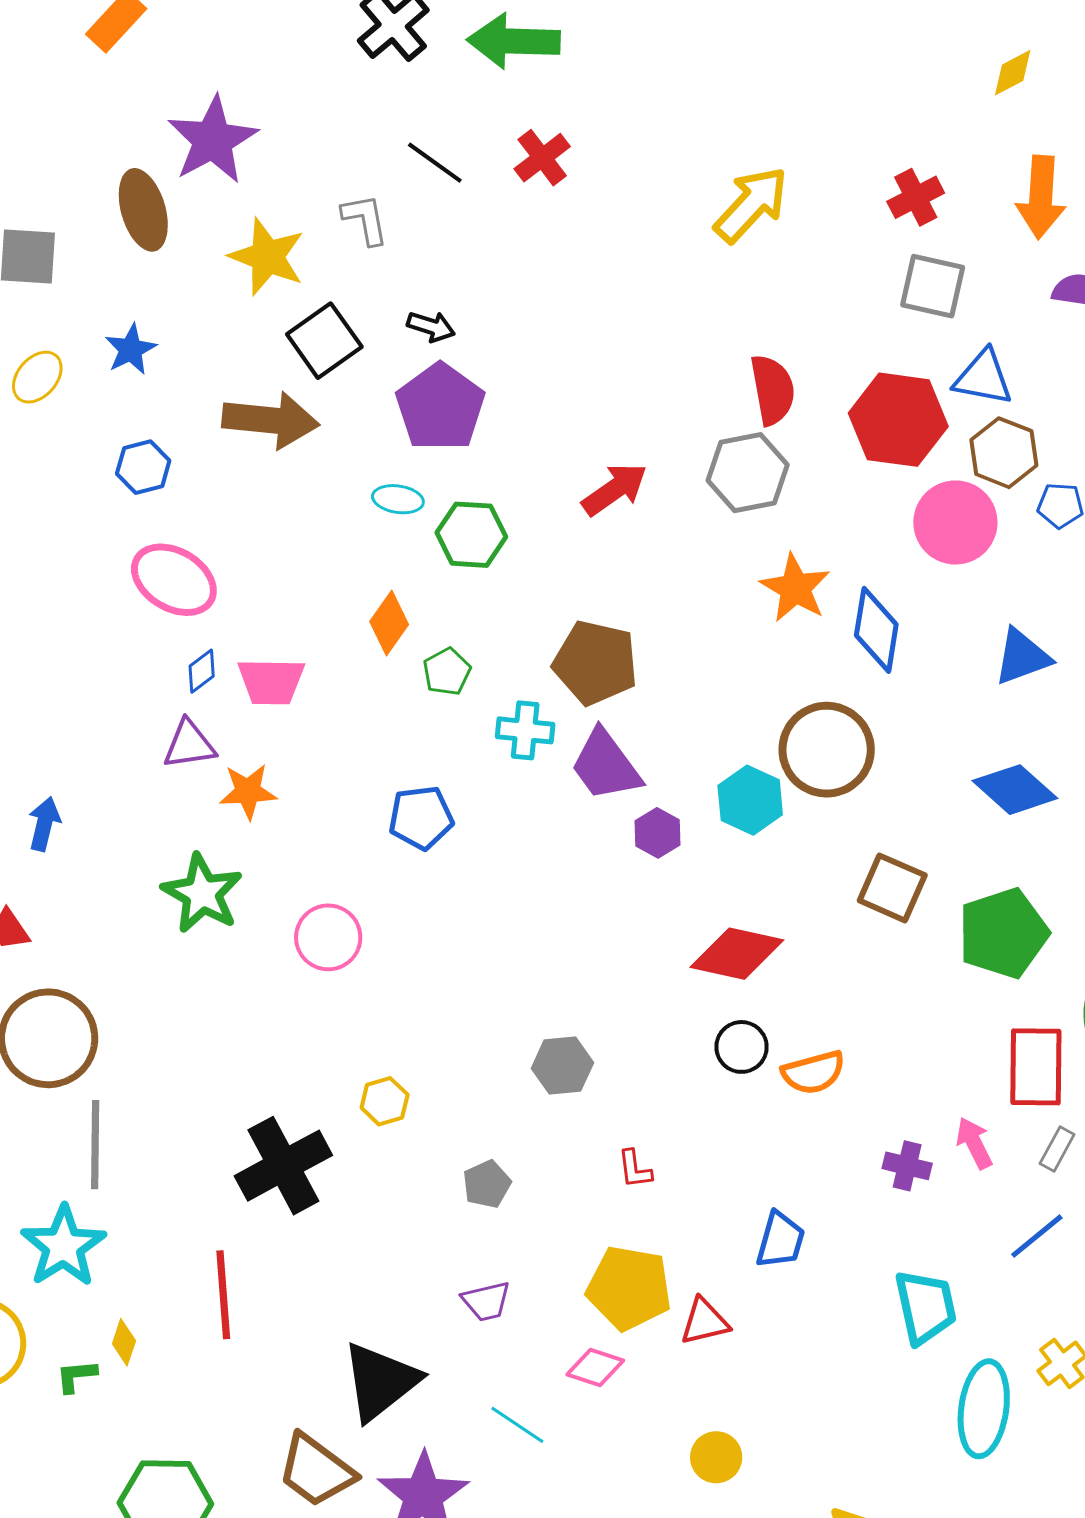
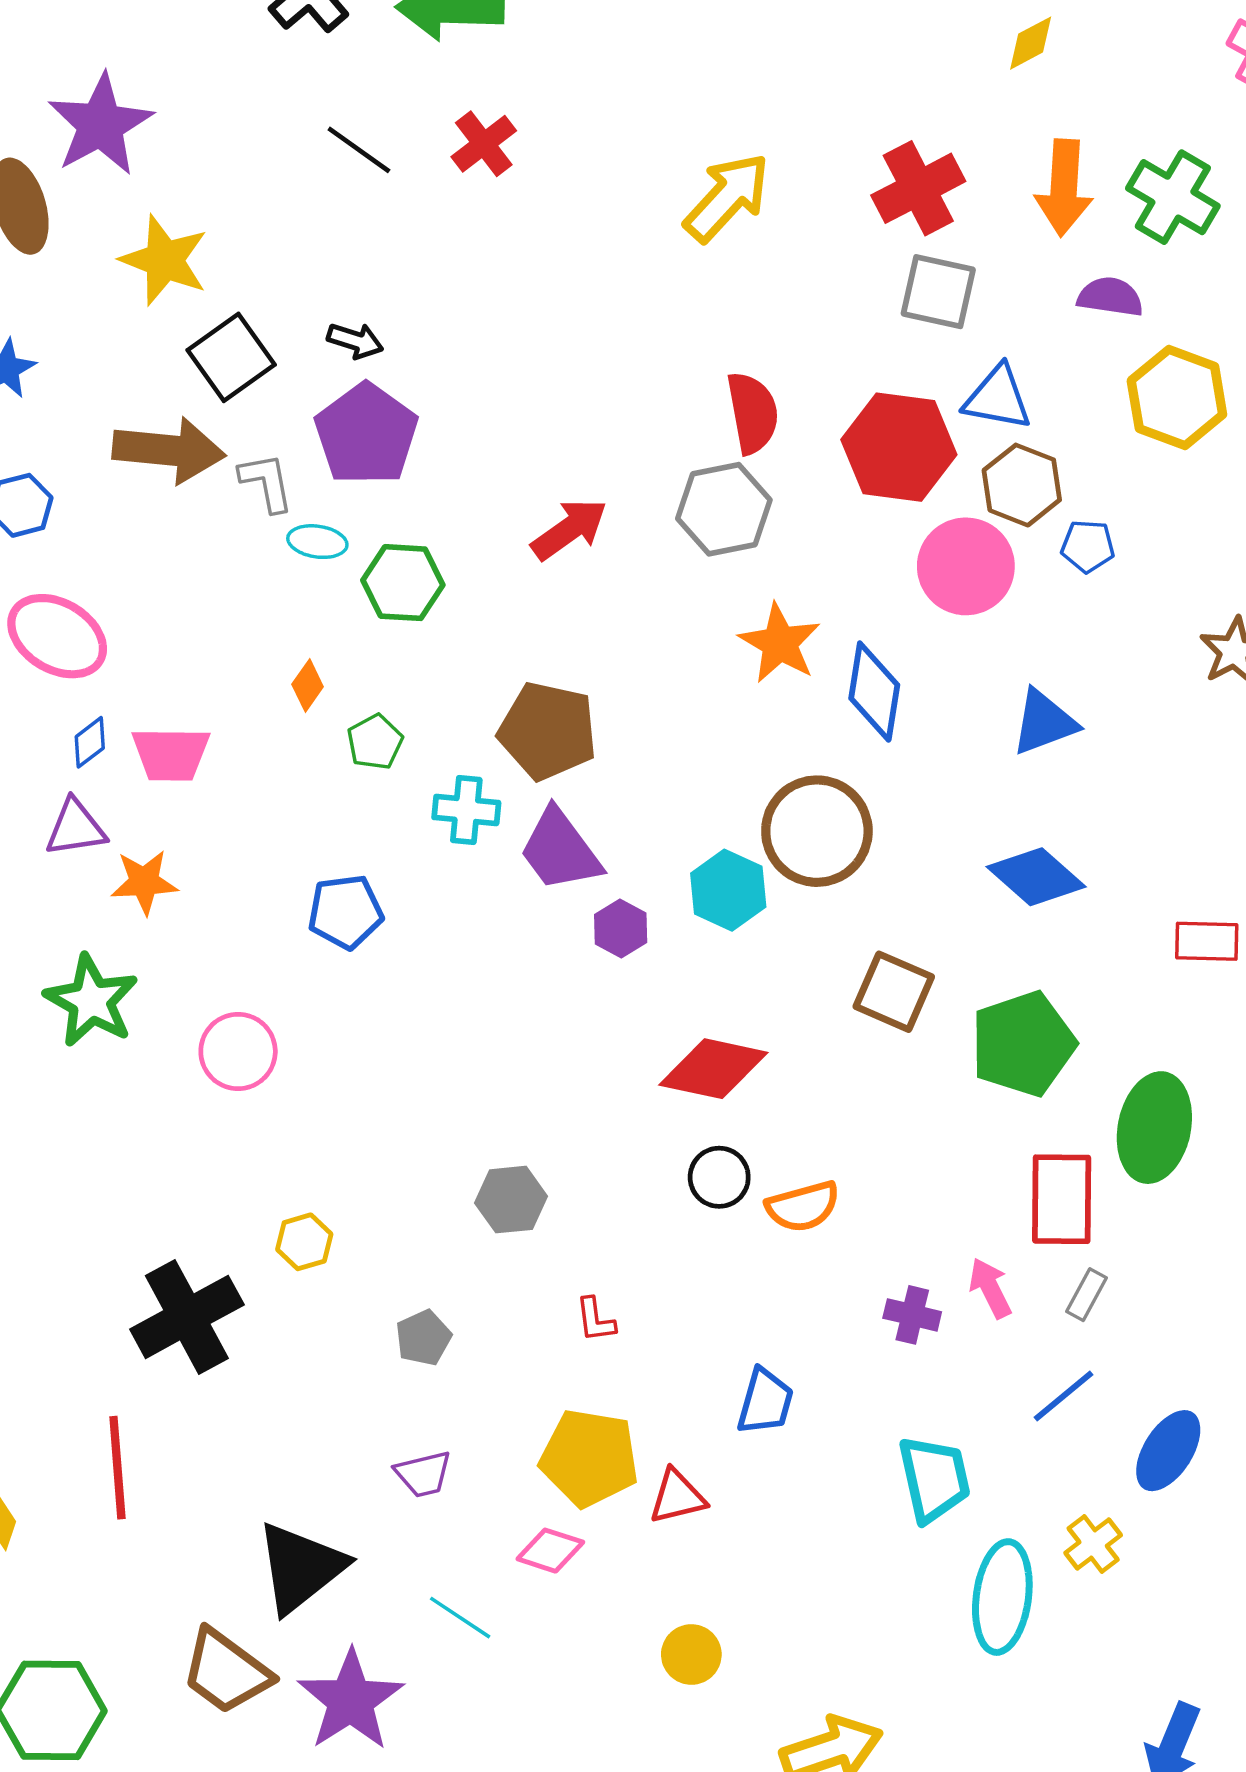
red cross: (916, 197) -> (918, 188), size x1.4
gray L-shape: (365, 219) -> (266, 482), moved
orange diamond: (389, 623) -> (308, 685), size x0.7

